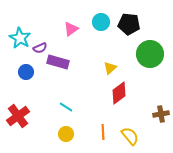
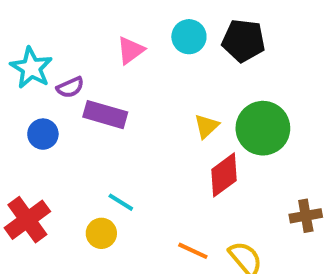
green circle: (150, 54) -> (263, 128), moved
orange line: (103, 132) -> (193, 251), turned -63
yellow circle: (66, 134) -> (101, 233), moved

